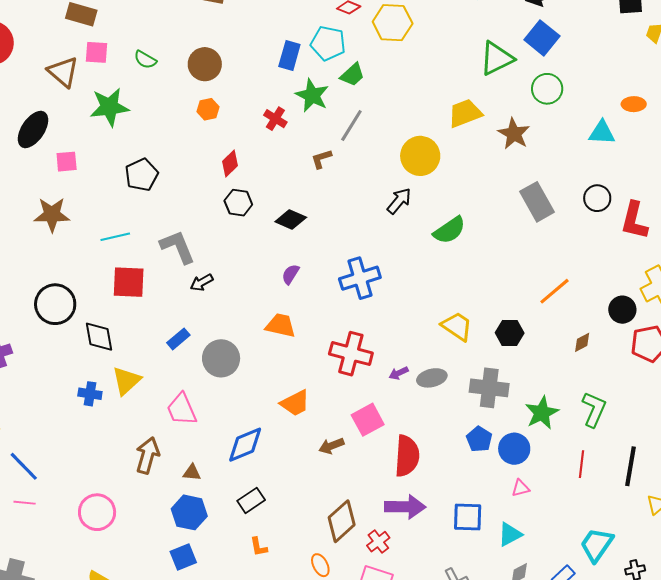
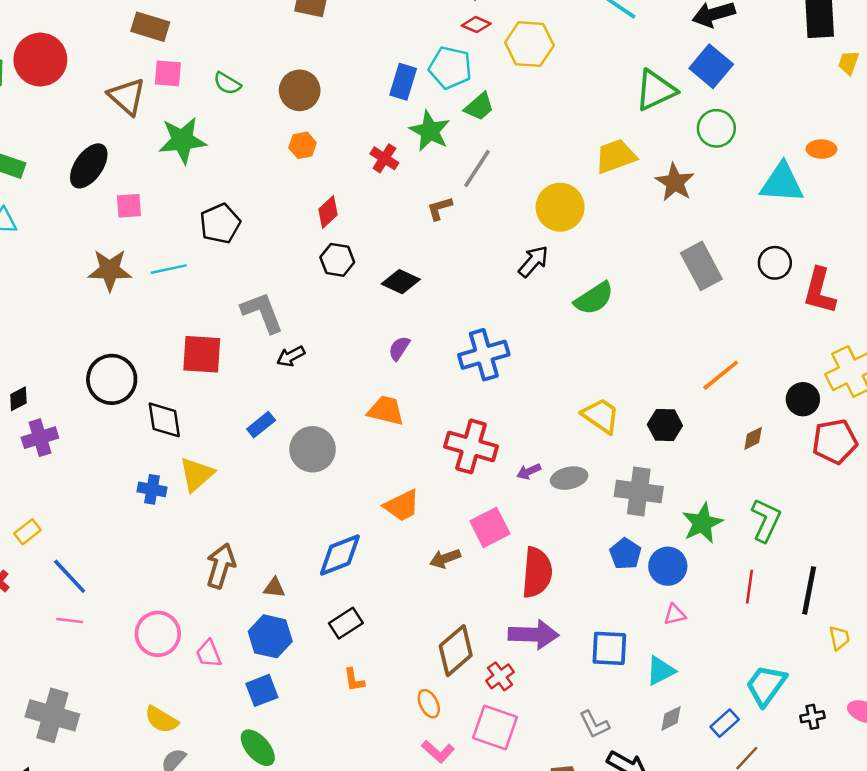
cyan triangle: (602, 133) -> (782, 183), size x1.4
cyan line: (115, 237) -> (169, 269), moved
pink trapezoid: (182, 409) -> (209, 654), moved, size x0.7

